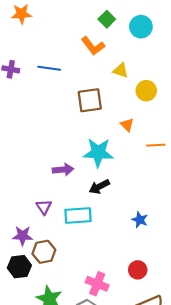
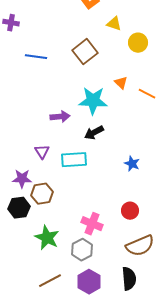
blue line: (49, 68) -> (36, 57), moved
brown square: (90, 100) -> (85, 52), turned -30
orange triangle: (127, 125) -> (121, 83), moved
orange line: (156, 145) -> (147, 94), turned 30

